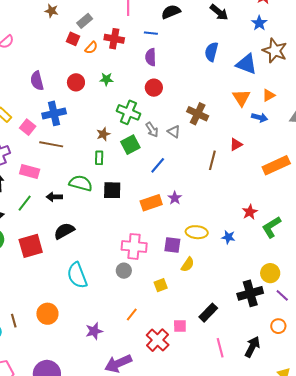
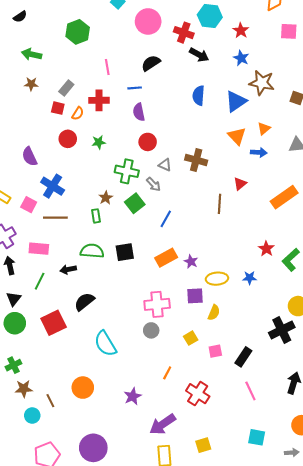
blue triangle: (246, 64) -> (236, 101), turned -45
red circle: (76, 82) -> (68, 139), moved
blue cross: (54, 113) -> (53, 186), turned -35
gray triangle: (174, 132) -> (165, 165), moved
green rectangle: (99, 158) -> (96, 216), moved
purple star: (175, 198) -> (191, 262), moved
pink square: (180, 326) -> (215, 351), moved
pink line: (220, 348) -> (250, 391), moved

